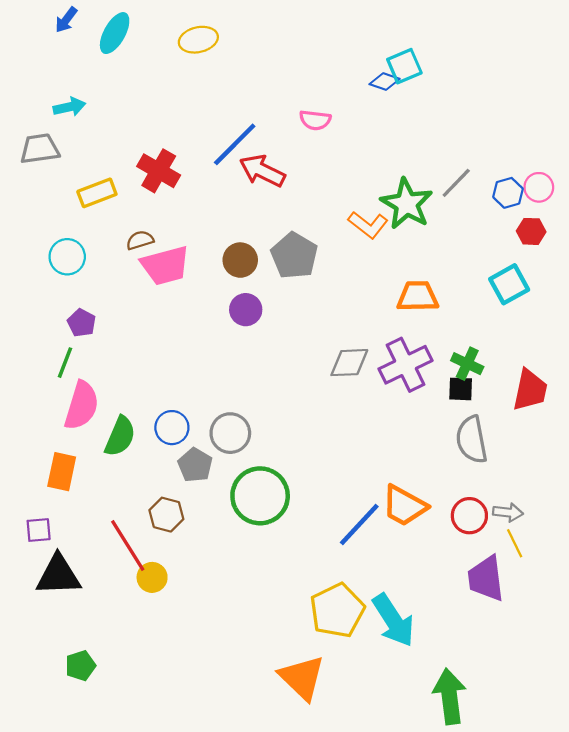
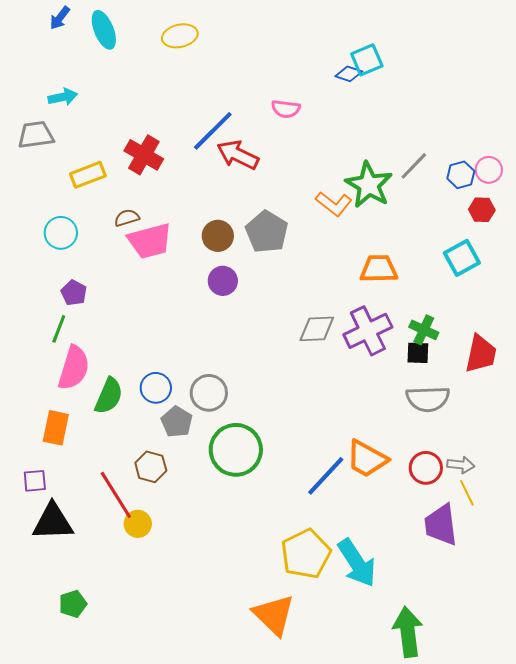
cyan ellipse: (115, 33) -> (104, 30), turned -51
gray semicircle: (472, 440) -> (428, 399), turned -81

